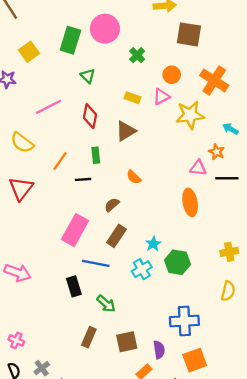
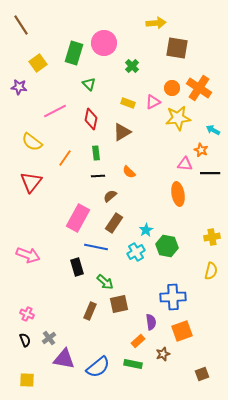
orange circle: (172, 75) -> (172, 88), moved
black line: (83, 179) -> (98, 176), moved
brown square: (127, 342) -> (119, 304), moved

